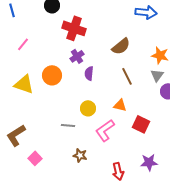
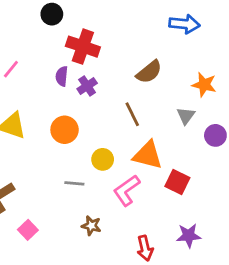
purple semicircle: (89, 73) -> (62, 76), moved
orange circle: (52, 75) -> (65, 130), moved
gray triangle: (157, 75) -> (186, 116), moved
brown line: (127, 76) -> (132, 114), moved
orange triangle: (120, 105) -> (148, 155), size x1.6

